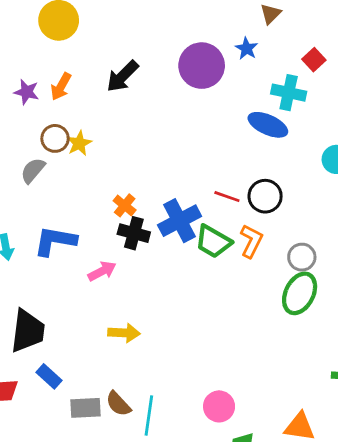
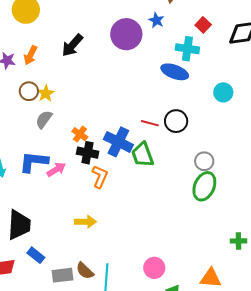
gray semicircle: (33, 170) -> (44, 119), moved
blue cross: (180, 221) -> (118, 142), turned -32
orange L-shape: (251, 241) -> (100, 177), moved
green trapezoid: (213, 242) -> (143, 155), turned 44
pink arrow: (102, 271) -> (56, 169), moved

